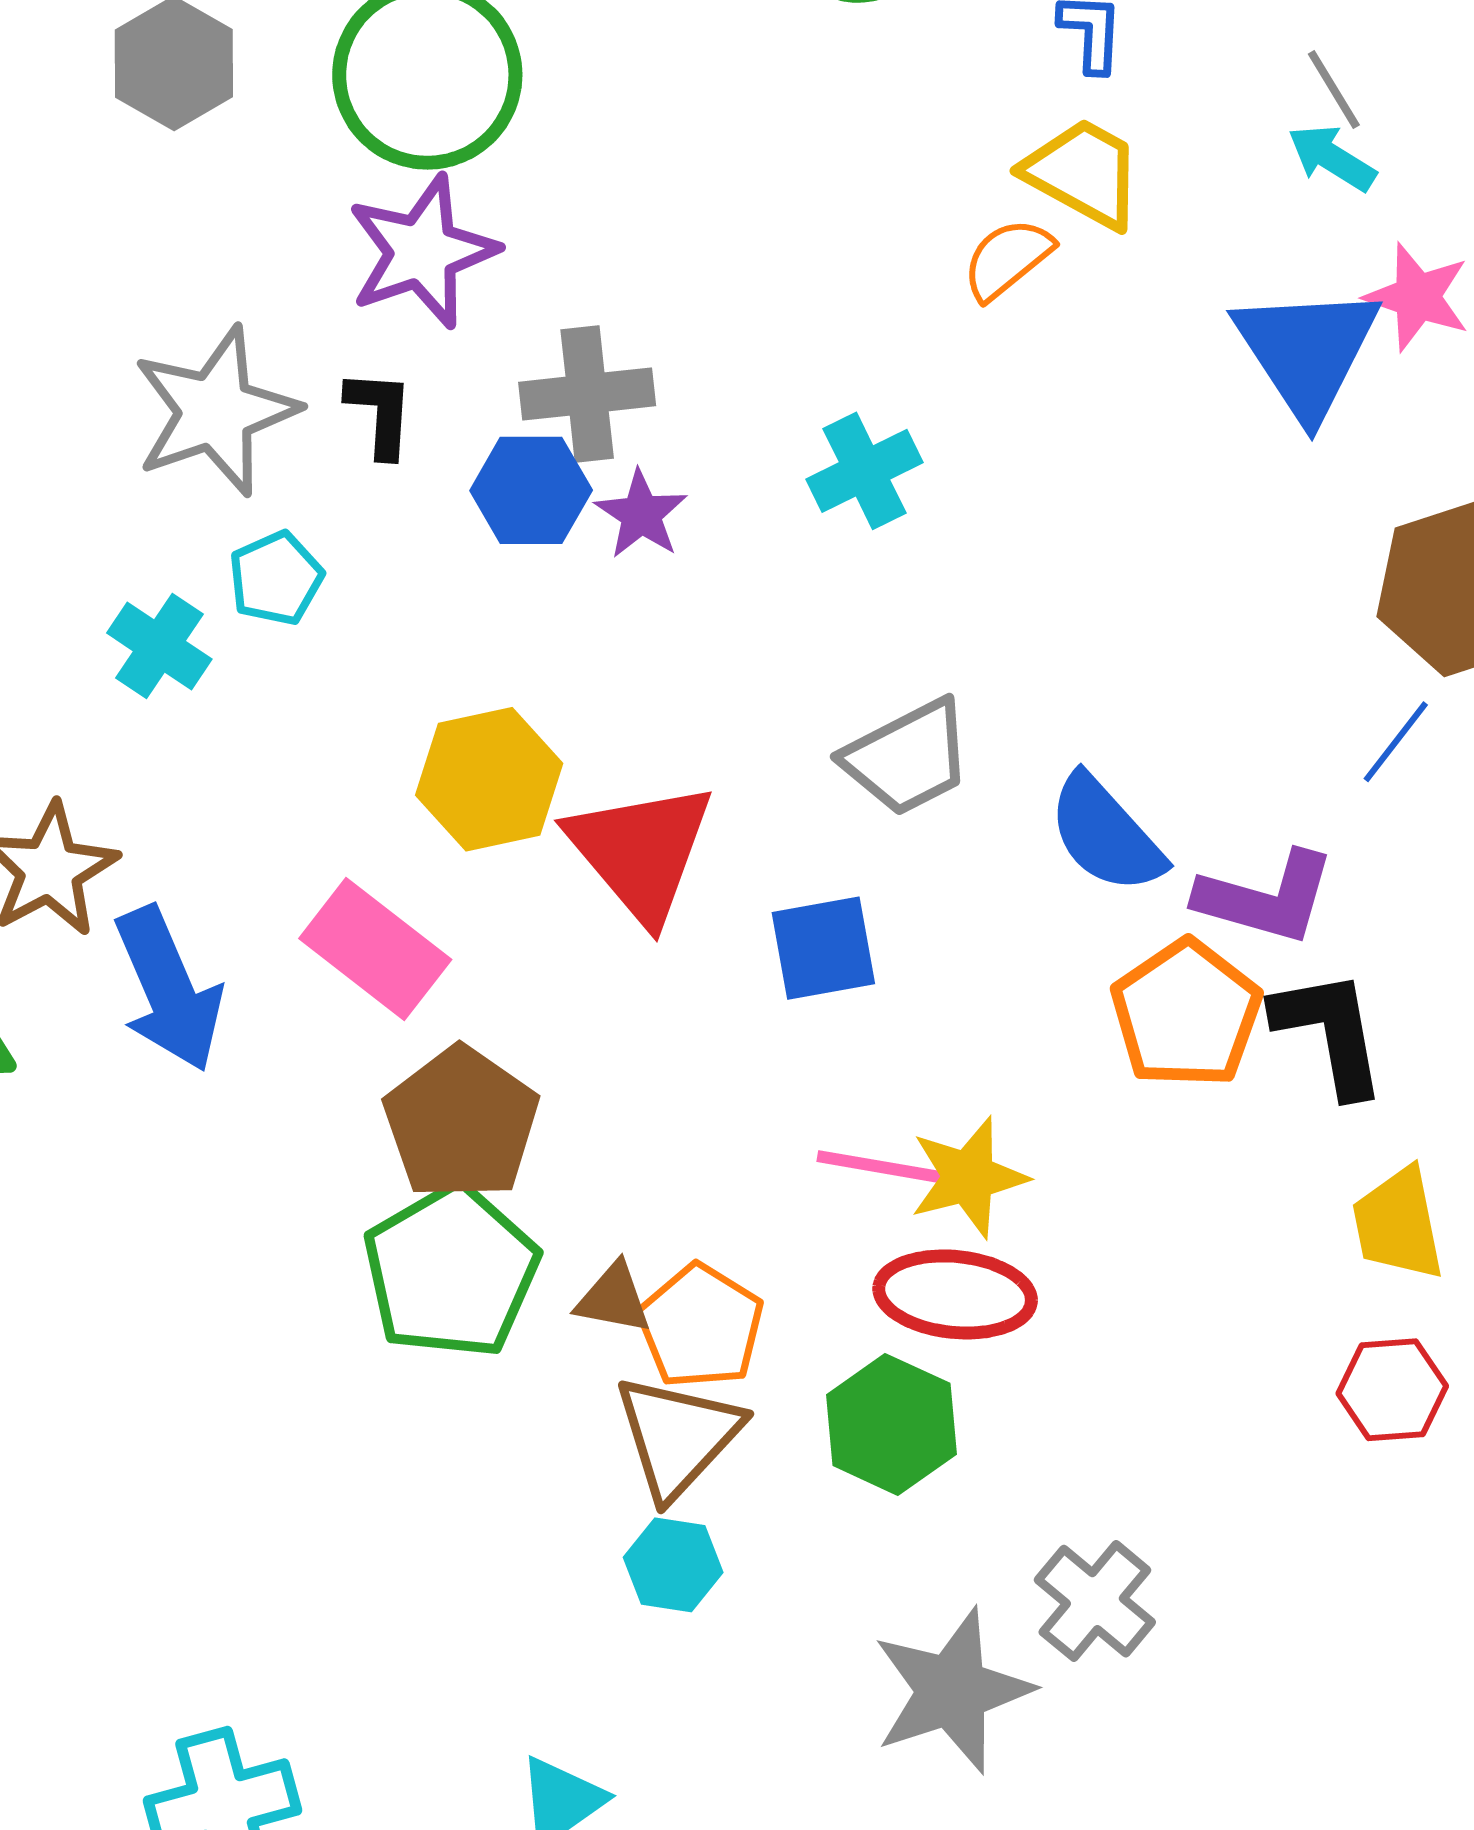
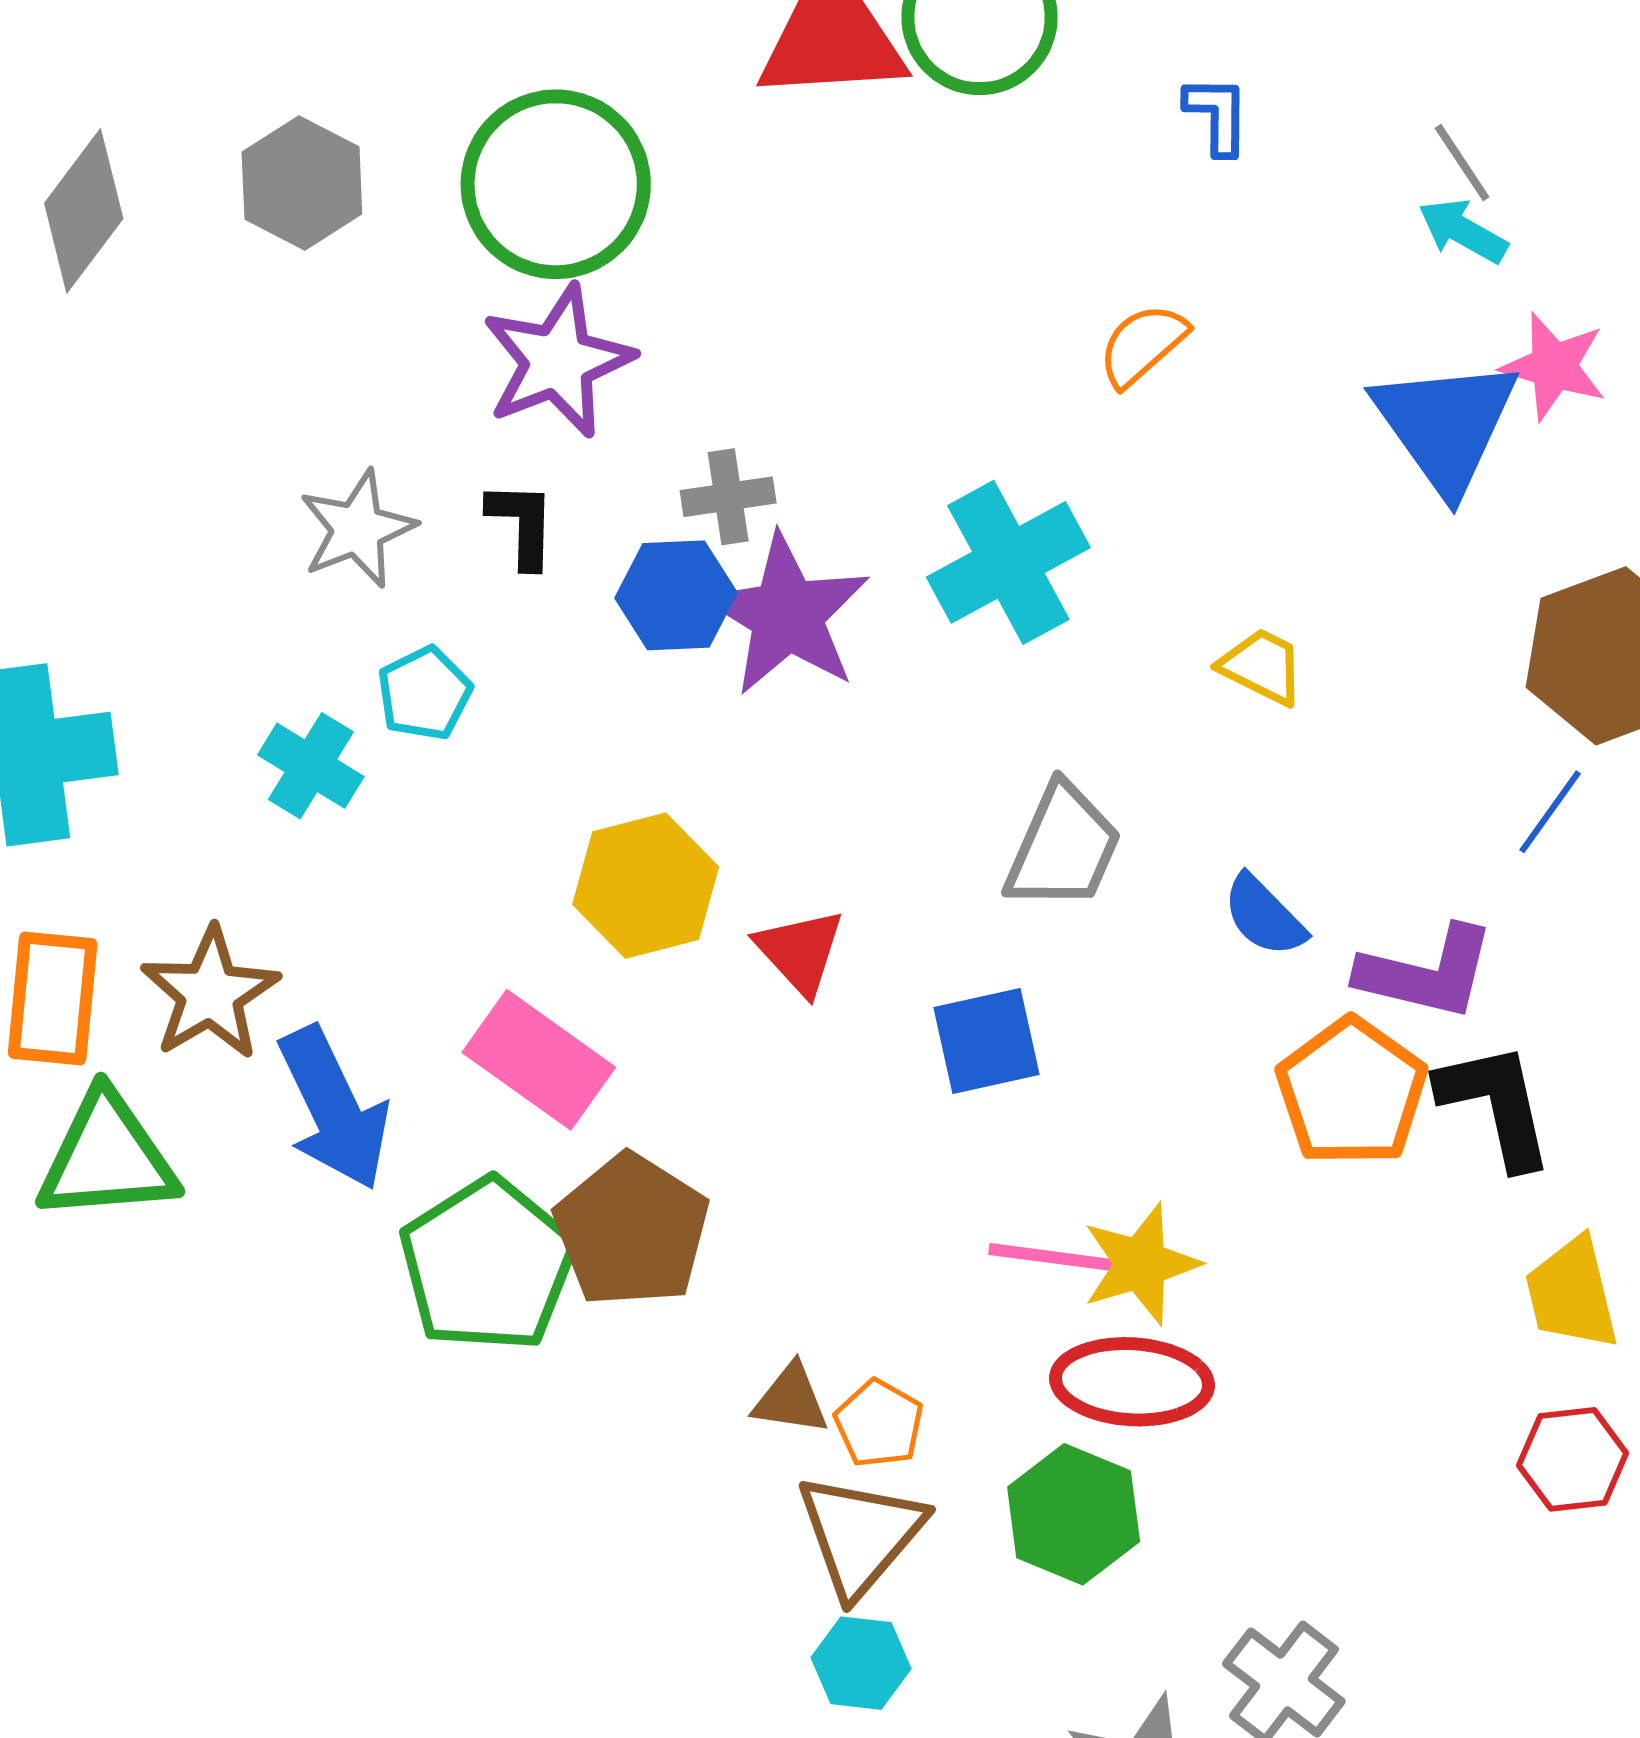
yellow trapezoid: (1083, 173) -> (1262, 666), moved, size x0.7
gray cross: (587, 394) -> (728, 497), size x0.7
gray star: (215, 411) -> (357, 529), size x0.7
cyan cross: (865, 471) -> (1008, 562), size x1.4
purple star: (641, 514) -> (787, 615), size x1.8
gray trapezoid: (908, 758) -> (1063, 847), turned -37
blue semicircle: (1106, 834) -> (1264, 916), size x0.7
red triangle: (641, 851) -> (800, 952), size x0.6
green pentagon: (451, 1271) -> (488, 1265), moved
orange pentagon: (701, 1326) -> (879, 1424), size x0.7

